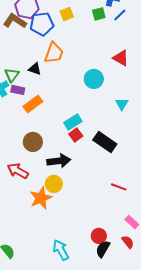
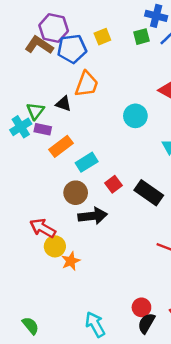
cyan rectangle: (73, 122) -> (87, 162), moved
brown circle: (33, 142) -> (76, 193), moved
yellow circle: (54, 184) -> (55, 246), moved
orange star: (41, 198) -> (71, 261), size x0.7

